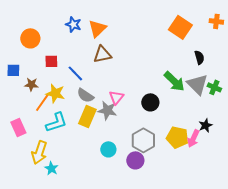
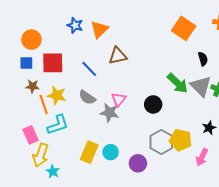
brown triangle: (102, 54) -> (118, 56), moved
red square: (51, 61) -> (53, 63), size x1.6
blue square: (13, 70) -> (26, 63), moved
blue line: (75, 73) -> (89, 69), moved
orange line: (42, 102) -> (44, 104), turned -54
yellow rectangle: (87, 116) -> (89, 152), moved
pink rectangle: (18, 127) -> (30, 135), moved
pink arrow: (193, 138) -> (202, 157), moved
gray hexagon: (143, 140) -> (161, 142), moved

